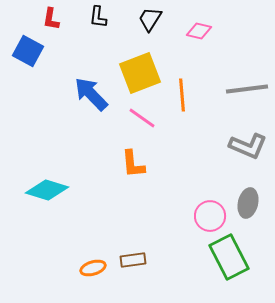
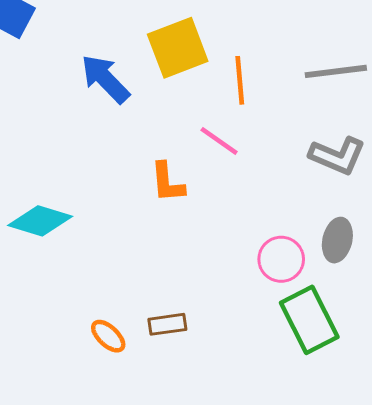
pink line: (142, 118) -> (219, 141), moved
orange ellipse: (93, 268) -> (108, 336), turned 60

